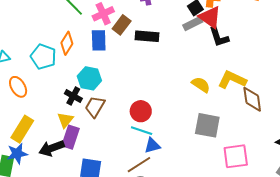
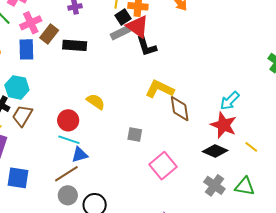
yellow semicircle: (201, 85) -> (96, 102), moved
gray square: (207, 125) -> (135, 135), size x0.6
pink square: (236, 156) -> (163, 166), turned -32

